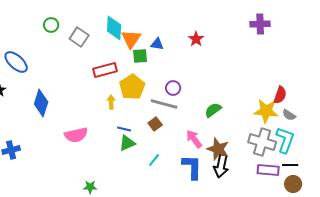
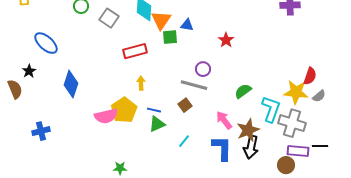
red star: (196, 39) -> (226, 40), moved
yellow pentagon: (132, 87) -> (124, 110), moved
gray semicircle: (289, 115) -> (319, 96), turned -72
cyan L-shape: (285, 140) -> (271, 109), moved
brown star: (218, 149) -> (248, 130), turned 30
brown circle: (293, 184) -> (286, 165), moved

